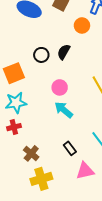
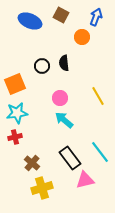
black semicircle: (64, 52) -> (64, 63), turned -35
black rectangle: (70, 148) -> (70, 158), size x1.6

